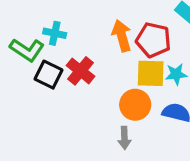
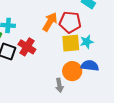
orange arrow: (122, 36) -> (50, 22), turned 54
orange circle: (135, 105) -> (72, 71), moved

